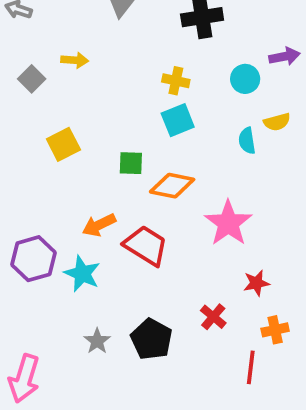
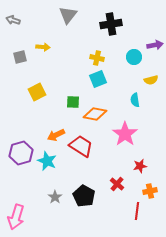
gray square: (32, 79) -> (20, 57), turned 32
cyan semicircle: (247, 141) -> (135, 100), moved

